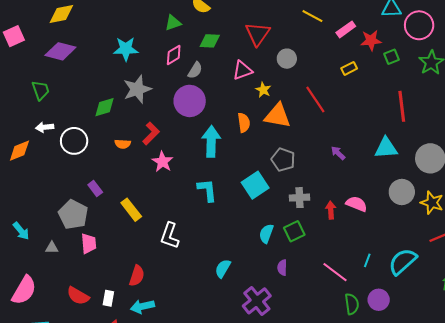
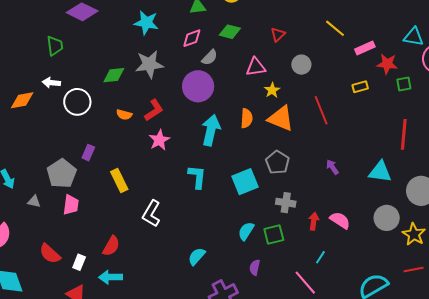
red triangle: (258, 34) -> (278, 34), size x0.6
purple rectangle: (95, 189) -> (88, 153), turned 49
cyan line: (367, 260) -> (320, 257), moved

